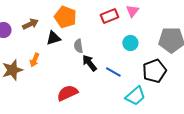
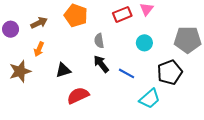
black triangle: (53, 38) -> (63, 70), moved
gray semicircle: (78, 46) -> (99, 41), moved
orange arrow: (34, 60) -> (39, 49), moved

